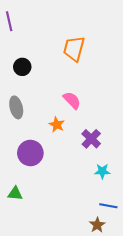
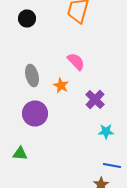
black circle: (22, 67) -> (27, 18), moved
gray ellipse: (16, 107) -> (32, 76), moved

